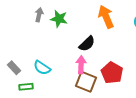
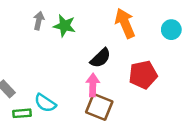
cyan semicircle: (42, 68) -> (45, 103), moved
red pentagon: (112, 73) -> (143, 75), moved, turned 30

